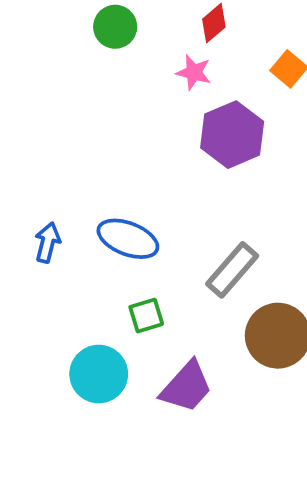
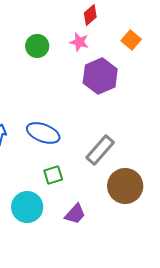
green circle: (115, 27) -> (37, 46), moved
purple trapezoid: (186, 387) -> (75, 214), size x0.7

